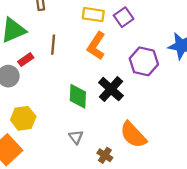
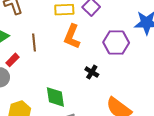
black cross: (111, 89) -> (92, 72), size x0.6
green diamond: (78, 96) -> (55, 97), moved

